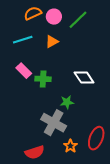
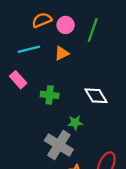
green line: (78, 20) -> (93, 30), turned -30
pink rectangle: (24, 71) -> (18, 80), moved

